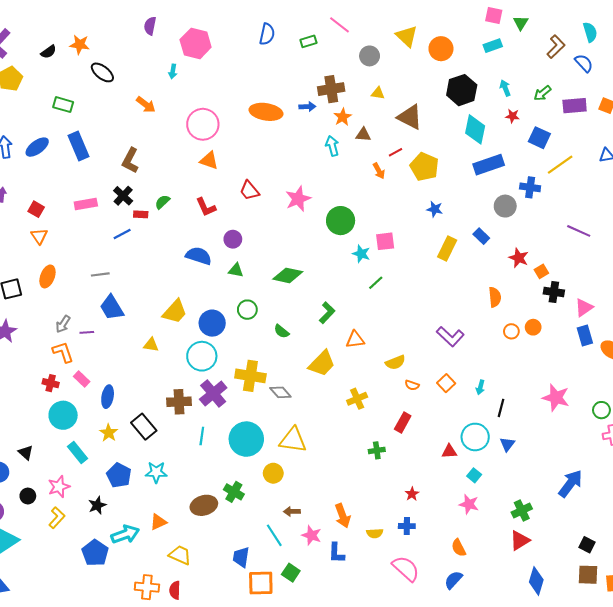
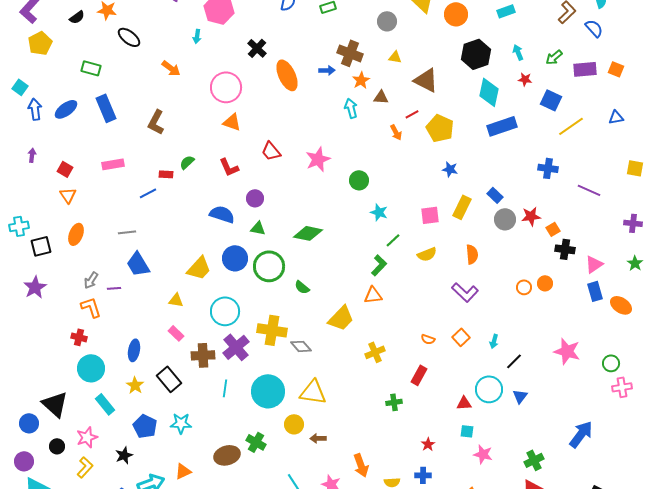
brown cross: (331, 89) -> (350, 53), turned 30
orange ellipse: (266, 112) -> (287, 75), turned 56
blue cross: (530, 187) -> (548, 168), moved
black cross: (123, 196) -> (257, 48), moved
gray circle: (505, 206) -> (505, 219), moved
green circle: (341, 221) -> (359, 180), size x0.7
pink square: (385, 241) -> (430, 215), moved
red star: (519, 258) -> (531, 216), turned -30
orange semicircle: (495, 297) -> (472, 254), moved
green circle: (247, 310) -> (269, 266), size x1.6
green L-shape: (327, 313) -> (379, 265), moved
blue circle: (212, 323) -> (235, 258), moved
yellow semicircle: (395, 362) -> (427, 254), moved
pink rectangle: (82, 379) -> (176, 333), moved
black line: (501, 408) -> (514, 361), turned 30
black triangle: (26, 453) -> (55, 404), size x1.8
cyan square: (474, 475) -> (467, 431), moved, turned -32
brown arrow: (292, 512) -> (318, 438), moved

